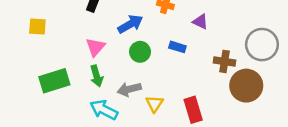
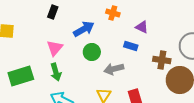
blue rectangle: (177, 47) -> (131, 46), moved
gray arrow: (129, 89) -> (114, 69), moved

